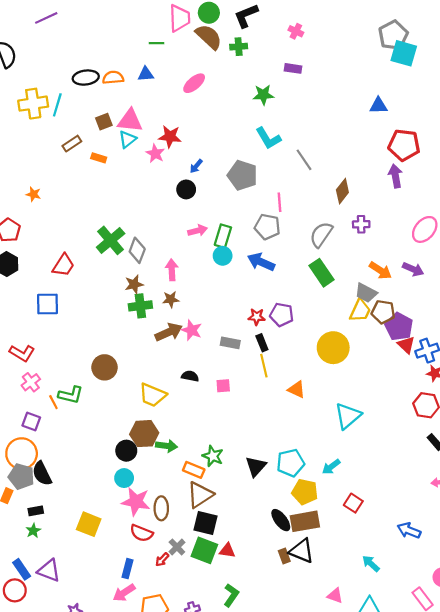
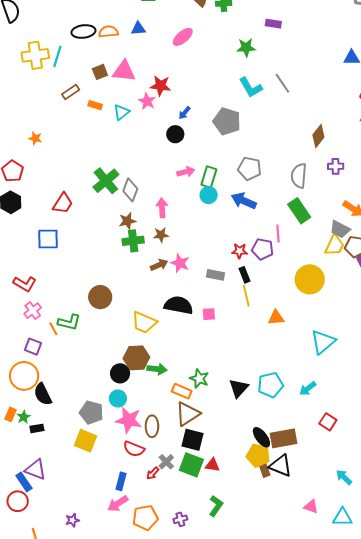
cyan triangle: (127, 139) -> (121, 112), moved
gray line: (304, 160) -> (282, 83), moved
pink line: (279, 202) -> (278, 234), moved
gray semicircle: (321, 235) -> (299, 176), turned -30
brown arrow: (169, 332) -> (159, 265), size x0.7
black semicircle: (190, 376) -> (179, 305), size x1.8
orange triangle: (297, 389) -> (276, 318), turned -30
gray pentagon: (21, 477) -> (91, 412), moved
yellow pentagon: (305, 492) -> (258, 455), moved
green star: (33, 531) -> (24, 417), moved
purple triangle: (49, 570) -> (35, 470), moved

